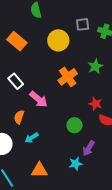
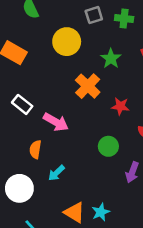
green star: (95, 66) -> (111, 59), moved
red star: (95, 104) -> (120, 106), moved
cyan star: (76, 164) -> (101, 212), moved
orange triangle: (39, 170) -> (74, 212), turned 42

